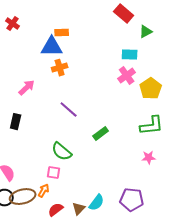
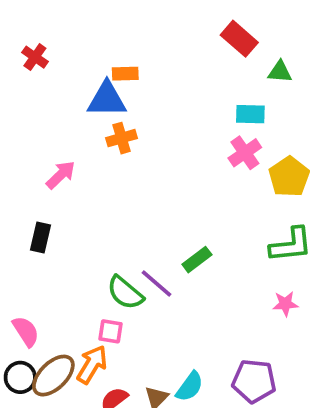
green triangle: (146, 32) -> (280, 72), turned 32
purple line: (69, 110) -> (156, 283), moved
orange arrow: (44, 191) -> (92, 364), size x1.5
brown ellipse: (23, 197) -> (53, 376), turned -30

